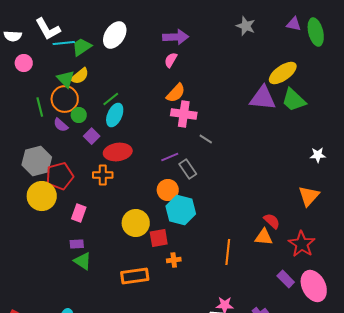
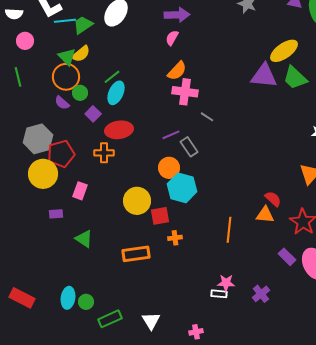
green line: (40, 107) -> (18, 77), moved
purple rectangle: (77, 244) -> (56, 214), moved

